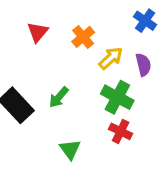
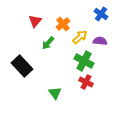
purple semicircle: (143, 65) -> (100, 41), turned -72
green arrow: (59, 97) -> (48, 43), moved

